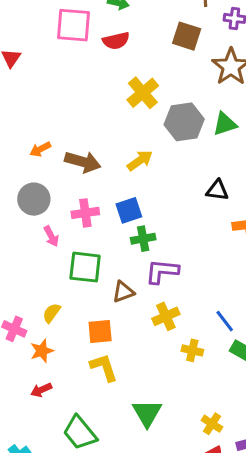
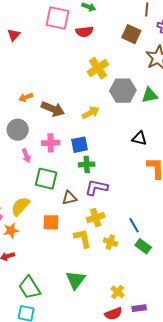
yellow semicircle: (52, 313) -> (20, 206), size x1.5
yellow L-shape: (104, 367) -> (83, 238), moved

